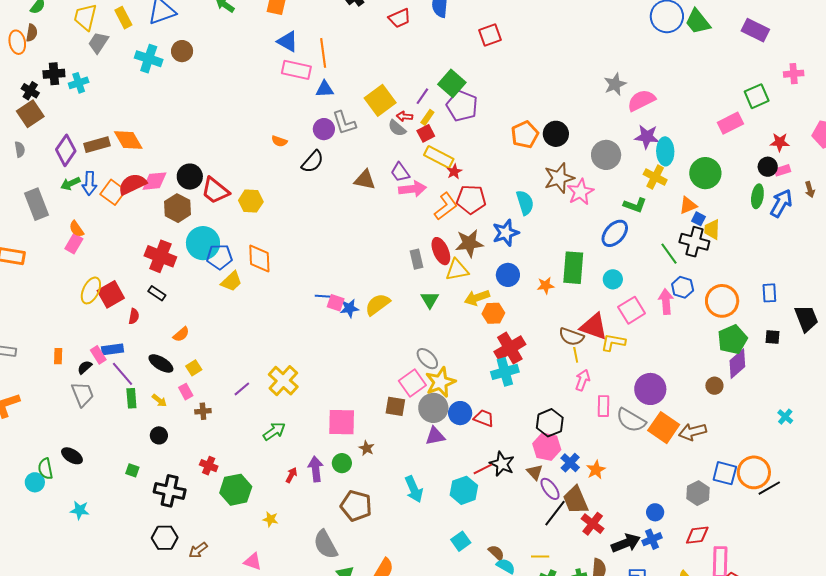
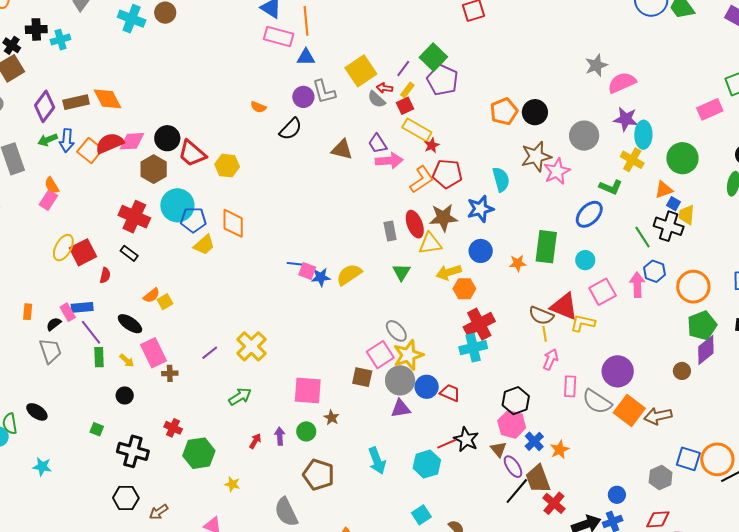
yellow square: (194, 368) -> (165, 302), moved
pink rectangle: (186, 392) -> (154, 353), size x1.8
purple arrow: (316, 469) -> (280, 436), size x0.7

